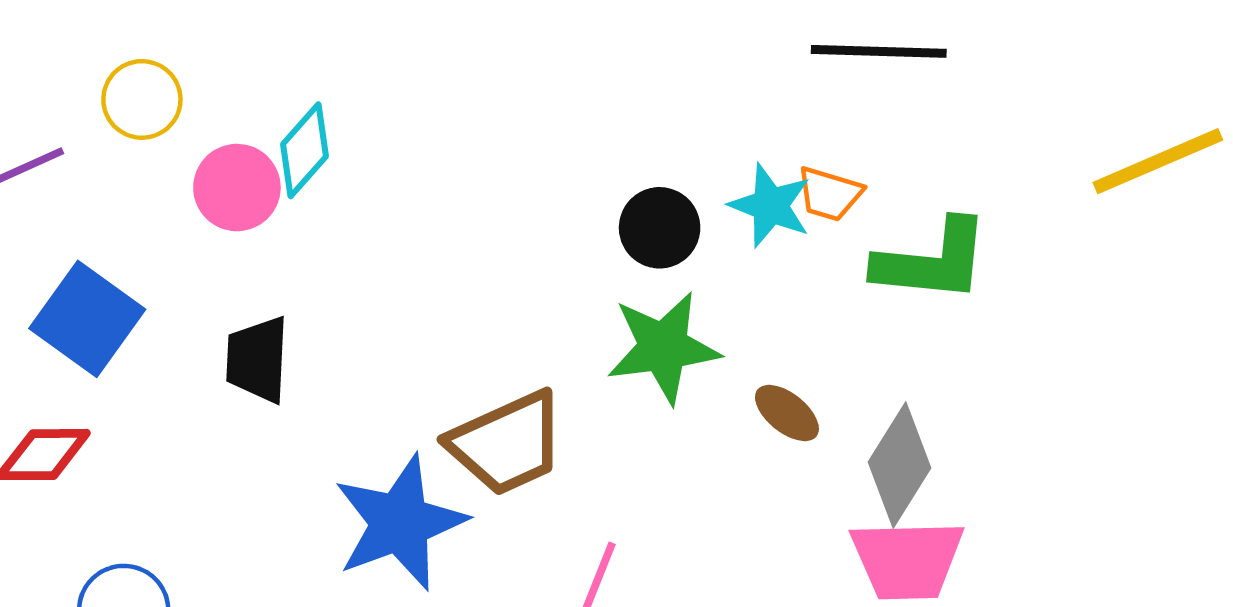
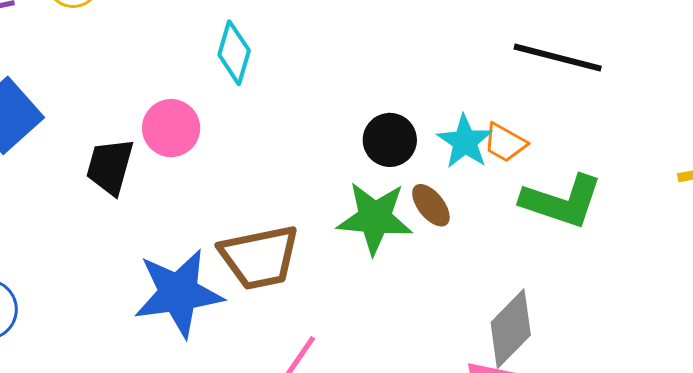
cyan diamond: (304, 150) -> (234, 53), moved, turned -38
pink circle: (237, 188) -> (171, 128), moved
brown ellipse: (787, 413) -> (431, 205), moved

